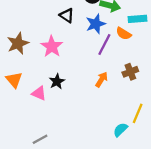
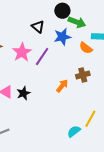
purple line: (104, 44) -> (42, 57), moved
brown cross: (130, 72) -> (83, 75), moved
black star: (57, 81) -> (23, 93), moved

